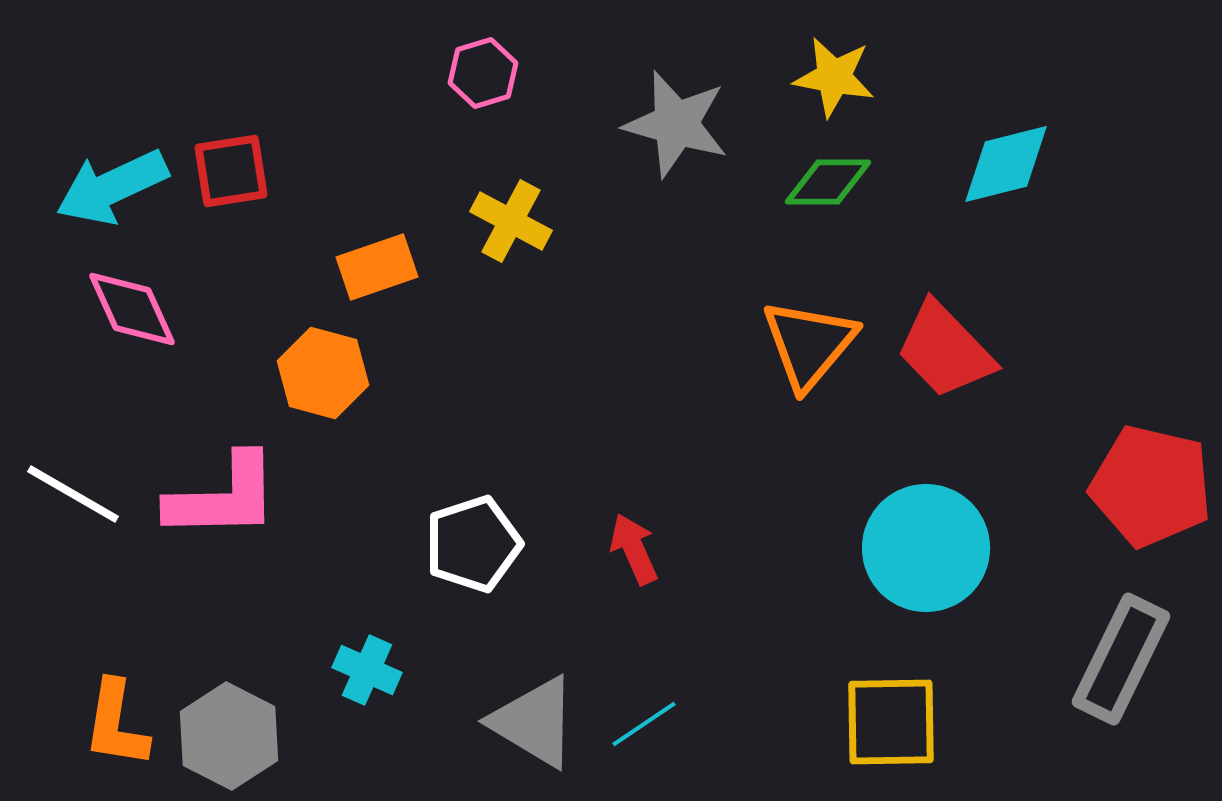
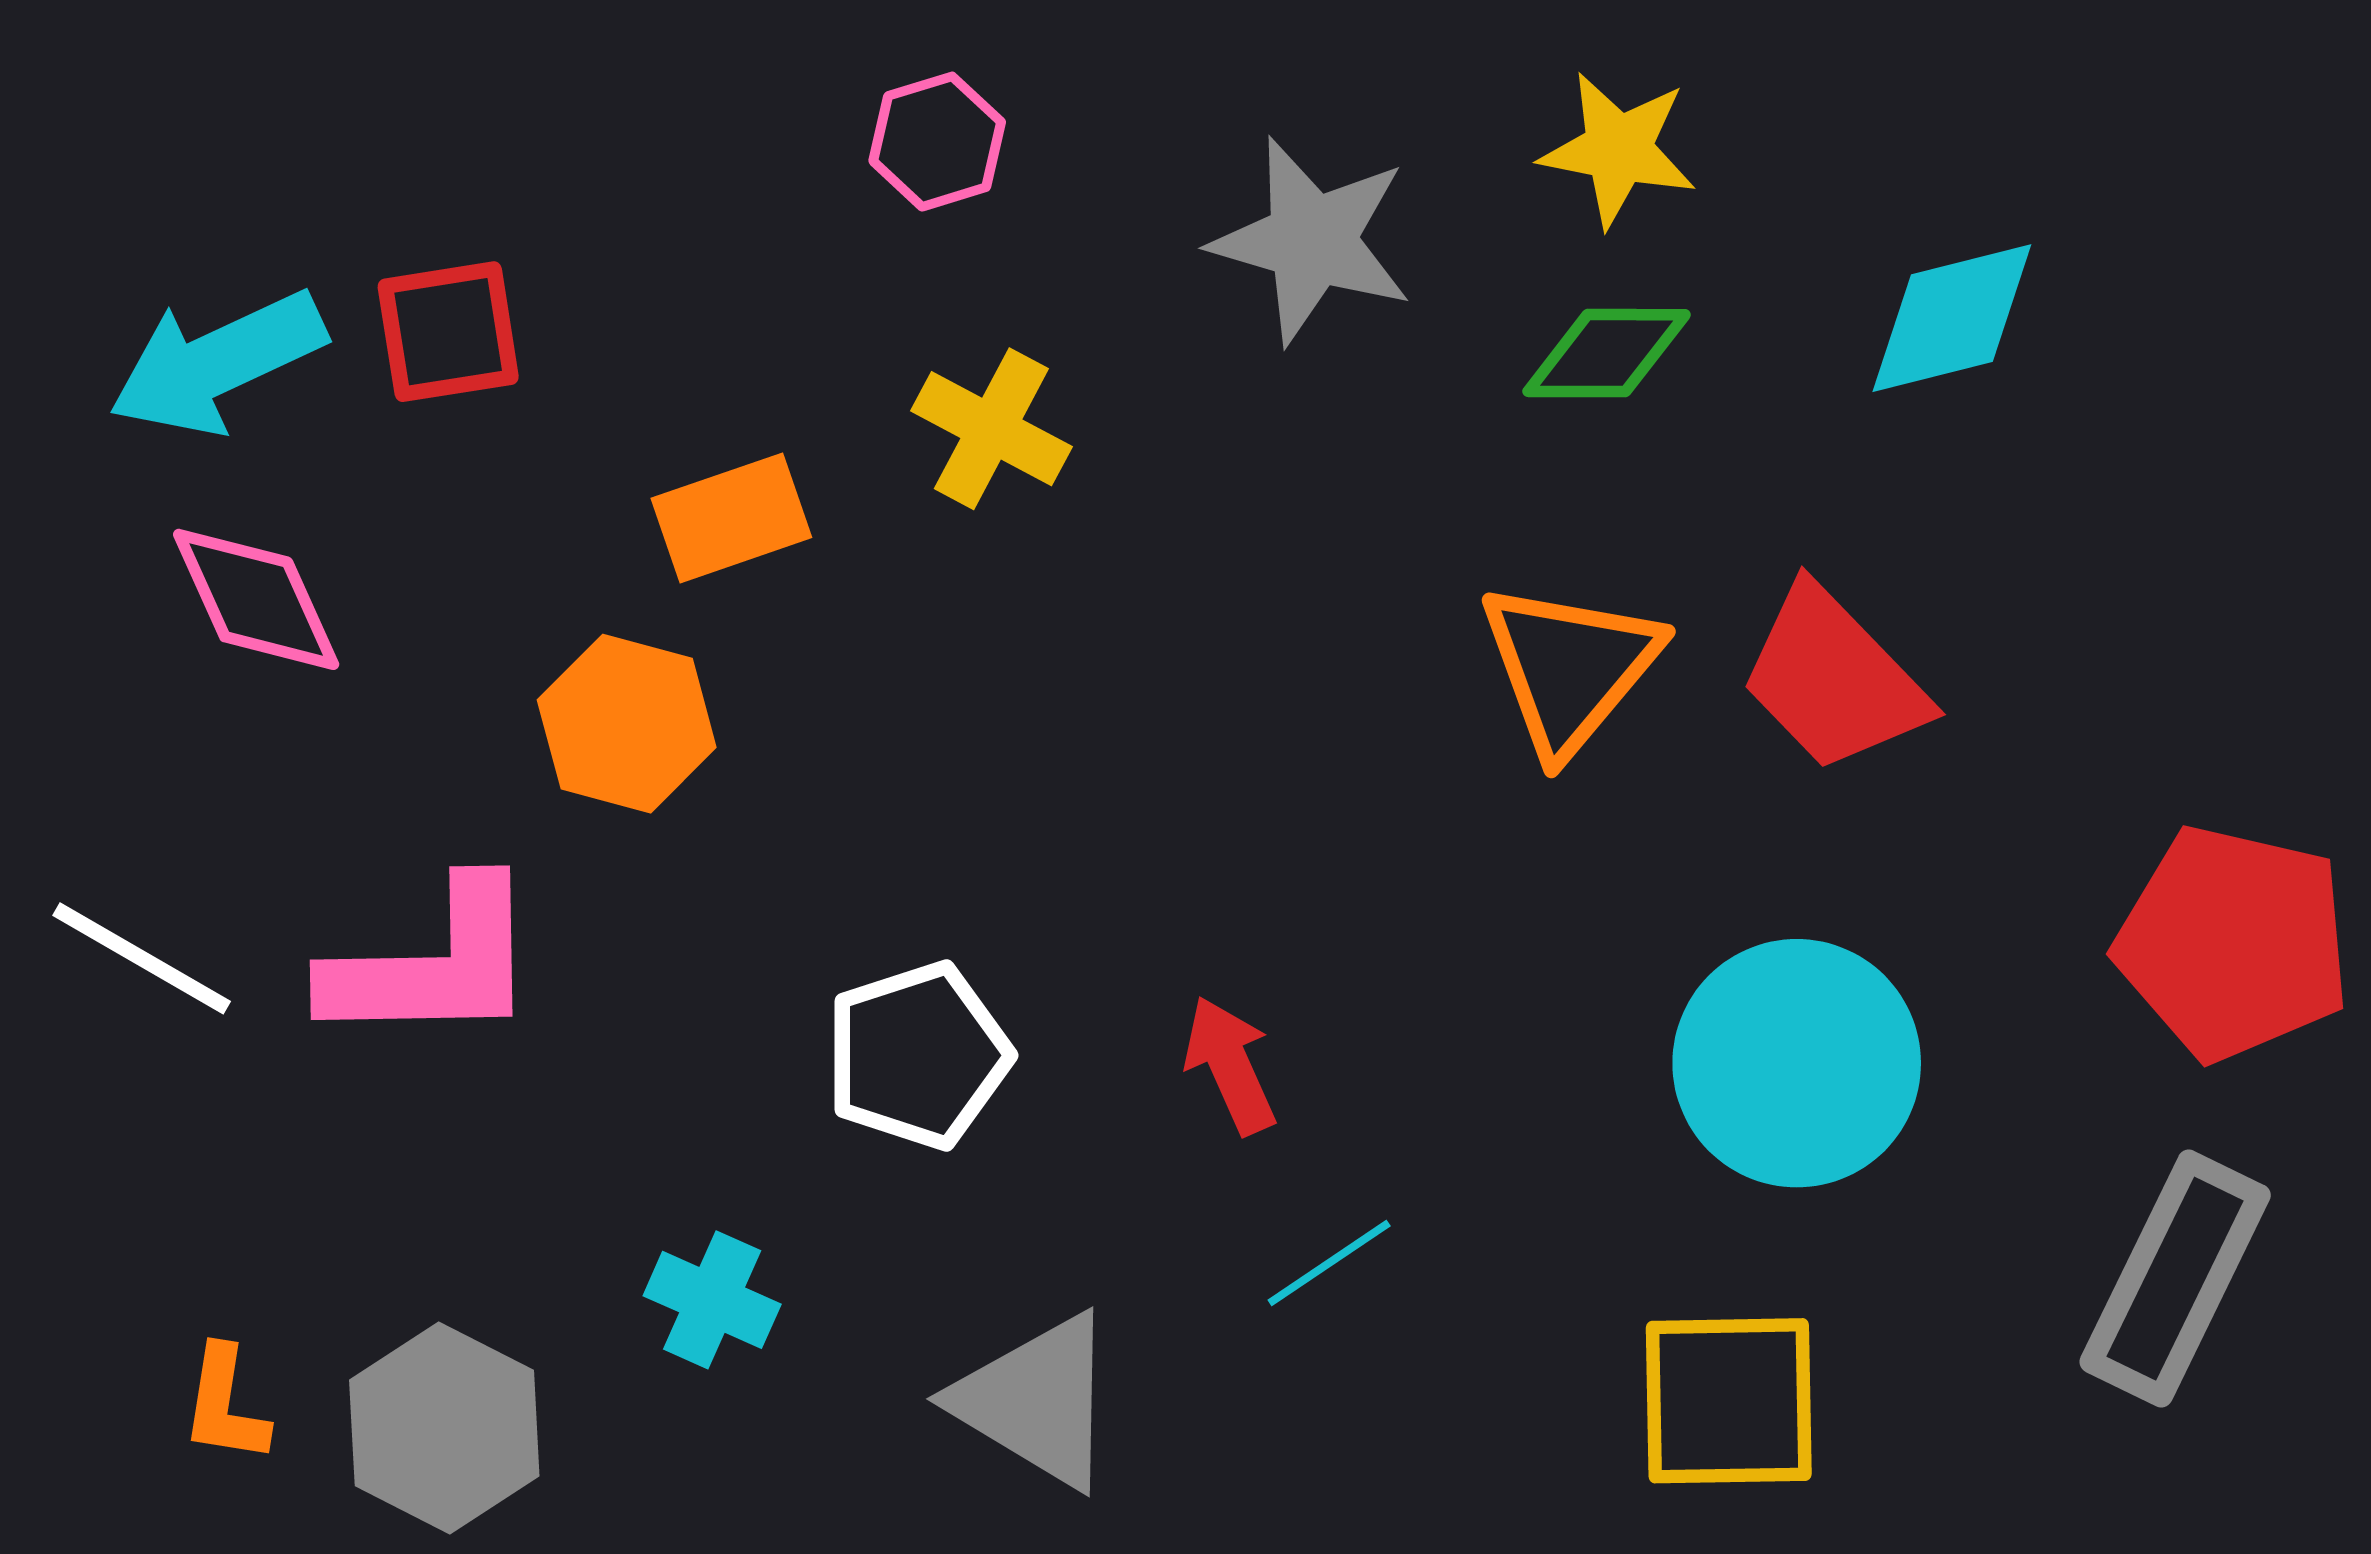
orange L-shape: (116, 724) -> (225, 1405), size x0.7
cyan line: (644, 724) -> (1329, 1263), moved

